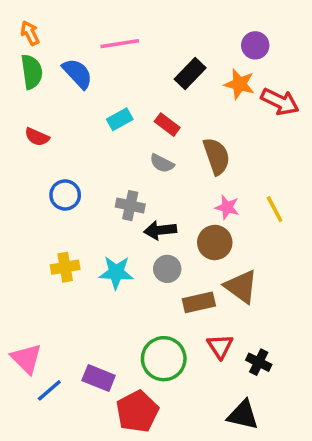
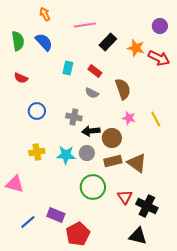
orange arrow: (30, 33) -> (45, 14), moved
pink line: (120, 44) -> (85, 25), moved
purple circle: (255, 45) -> (160, 26), moved
cyan rectangle: (120, 119) -> (68, 68), turned -48
brown circle: (215, 243) -> (112, 138), moved
gray circle: (167, 269) -> (87, 153), moved
brown rectangle: (199, 302) -> (113, 161), moved
pink triangle: (26, 359) -> (15, 184), moved, turned -30
green circle: (164, 359) -> (93, 187), moved
black cross: (259, 362) -> (147, 206), size x1.5

